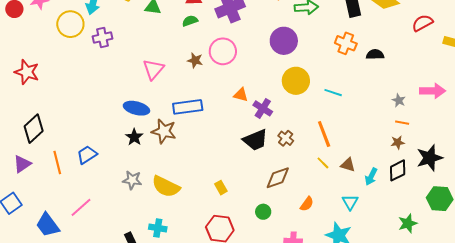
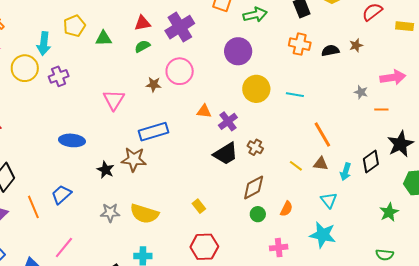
blue ellipse: (136, 108) -> (72, 140), moved
purple cross: (263, 108) -> (228, 121), turned 30
orange line: (402, 123) -> (381, 109), moved
orange line: (324, 134) -> (322, 135), moved
brown star: (398, 142) -> (356, 45), moved
green circle: (263, 212) -> (258, 214), moved

